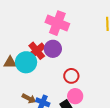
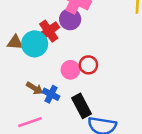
purple circle: (53, 49) -> (70, 19), moved
pink circle: (75, 96) -> (70, 70), moved

